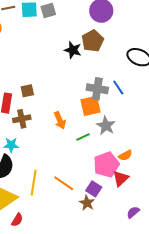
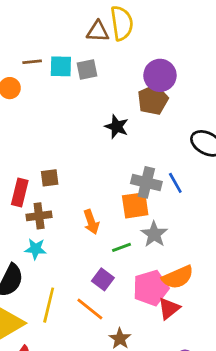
brown pentagon: (93, 41) -> (153, 100), moved
cyan star: (11, 145) -> (36, 249), moved
orange semicircle: (125, 155) -> (178, 277), size x1.6
purple square: (94, 189) -> (103, 279), moved

